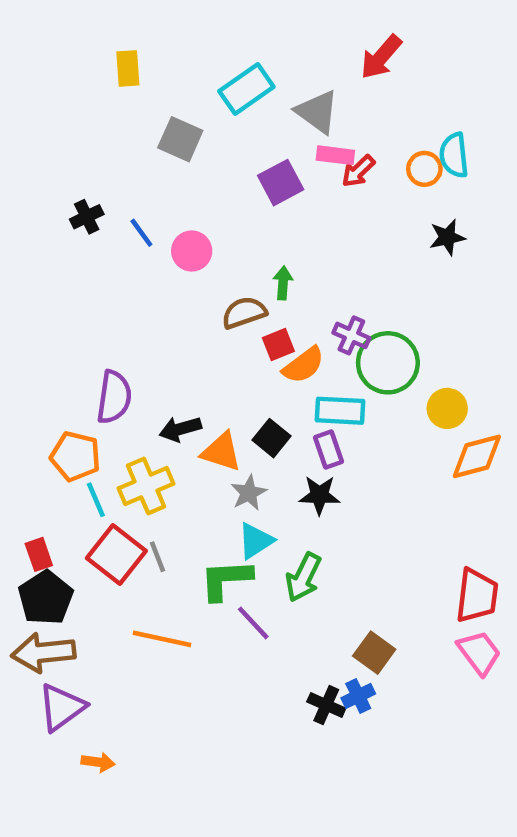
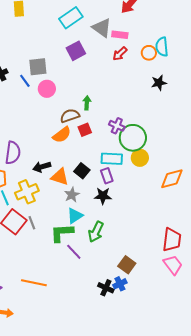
gray square: (180, 139) -> (38, 67), moved, turned -30
pink rectangle: (335, 155) -> (120, 35), moved
purple square: (281, 183) -> (76, 51), moved
orange semicircle: (303, 365) -> (62, 135), moved
yellow circle: (447, 408) -> (140, 158), moved
orange line: (162, 639) -> (34, 283), moved

